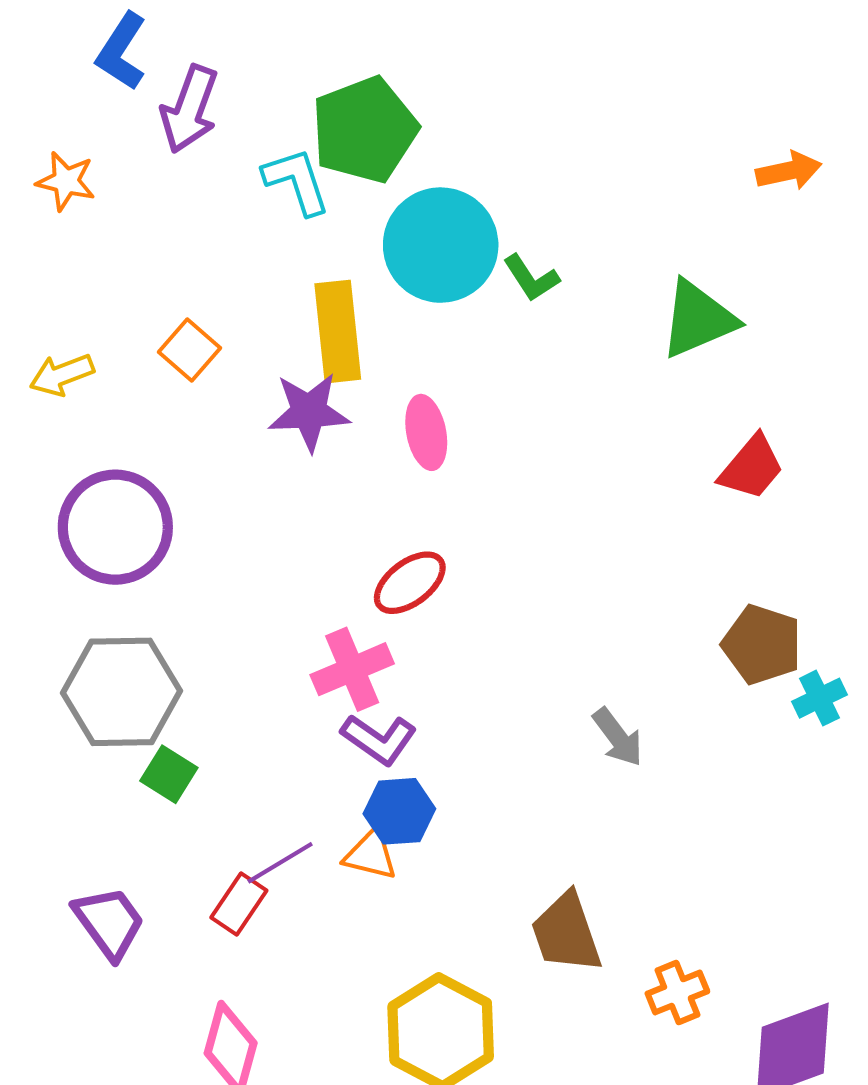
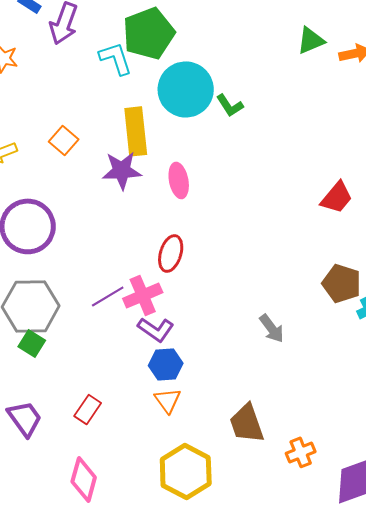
green triangle: (698, 319) -> (311, 40), moved, size x0.7
red ellipse: (410, 583) -> (171, 253), turned -36
green square: (169, 774) -> (32, 343), moved
orange triangle: (371, 855) -> (168, 400), moved, turned 40
purple line: (280, 863) -> (108, 296), moved

